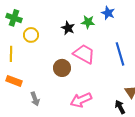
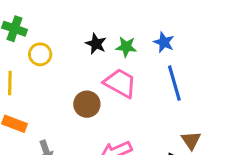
blue star: (108, 13) -> (164, 42), moved
green star: (88, 22) -> (126, 47), moved

